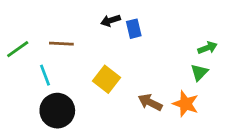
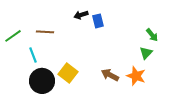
green arrow: (207, 48) -> (152, 35), turned 72
yellow square: (106, 79) -> (68, 73), moved

